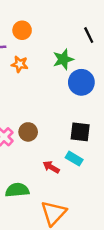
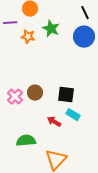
green star: (63, 59) -> (51, 29), moved, turned -30
blue circle: (81, 82) -> (84, 37), moved
black square: (80, 132) -> (66, 95), moved

